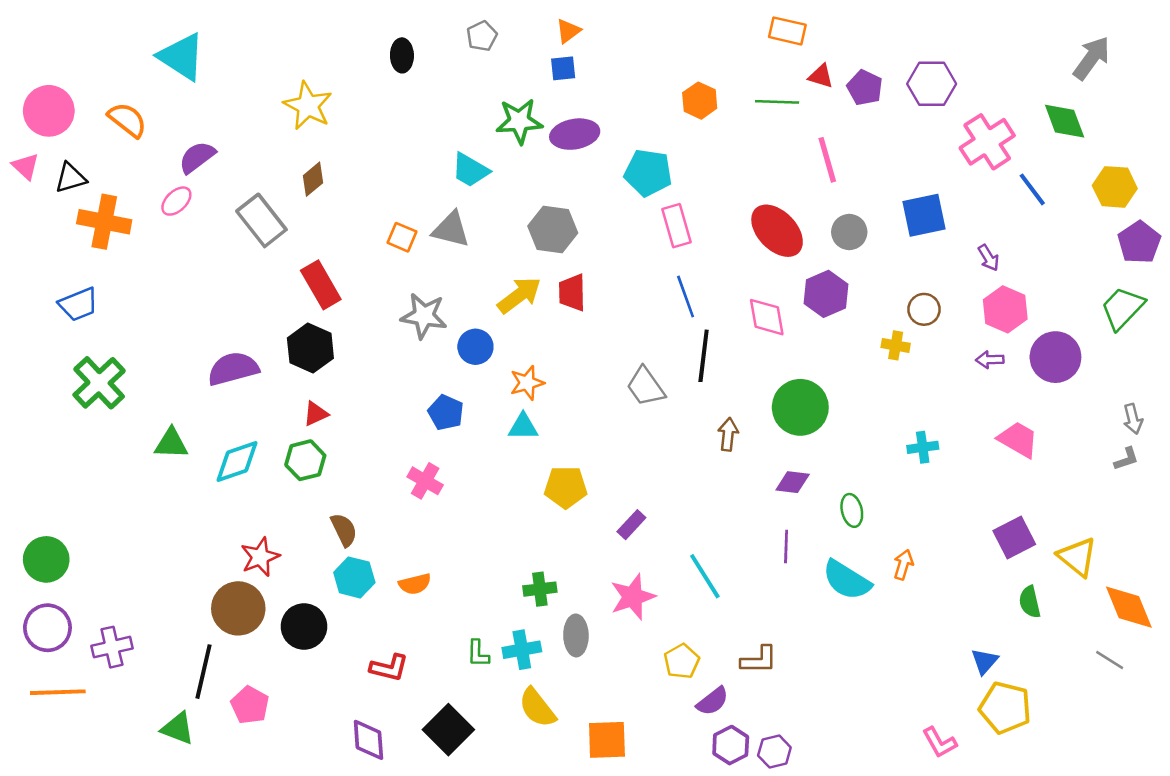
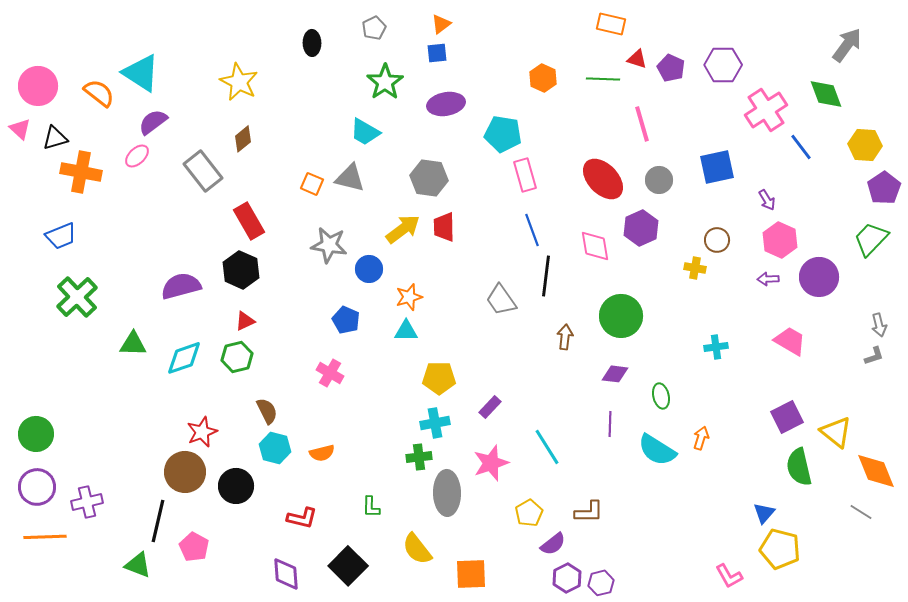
cyan triangle: (182, 57) -> (141, 73), moved
green star: (519, 121) -> (385, 82), moved, turned -30
green semicircle: (1030, 602) -> (799, 467), size x1.5
gray ellipse: (576, 635) -> (447, 493), size x1.4
cyan cross: (522, 650) -> (435, 423), moved

